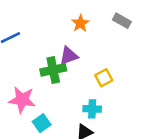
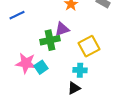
yellow square: (104, 78) -> (89, 46), size x1.5
cyan square: (42, 123) -> (41, 67), moved

